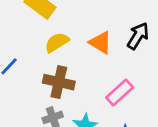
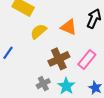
brown cross: (59, 82) -> (59, 59), moved, turned -30

